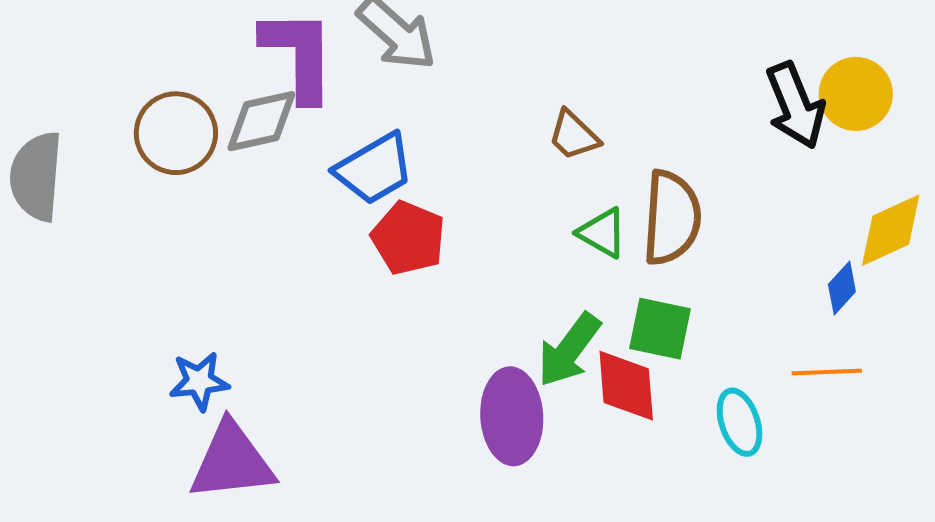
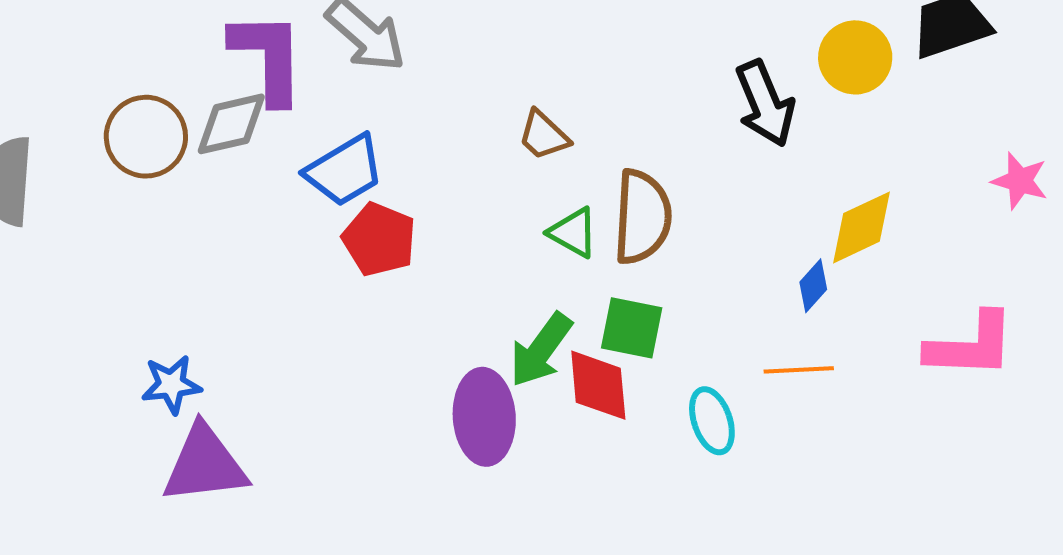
yellow circle: (856, 94) -> (855, 57), moved

